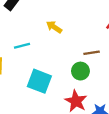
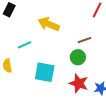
yellow arrow: (54, 27) -> (49, 24), size x1.5

